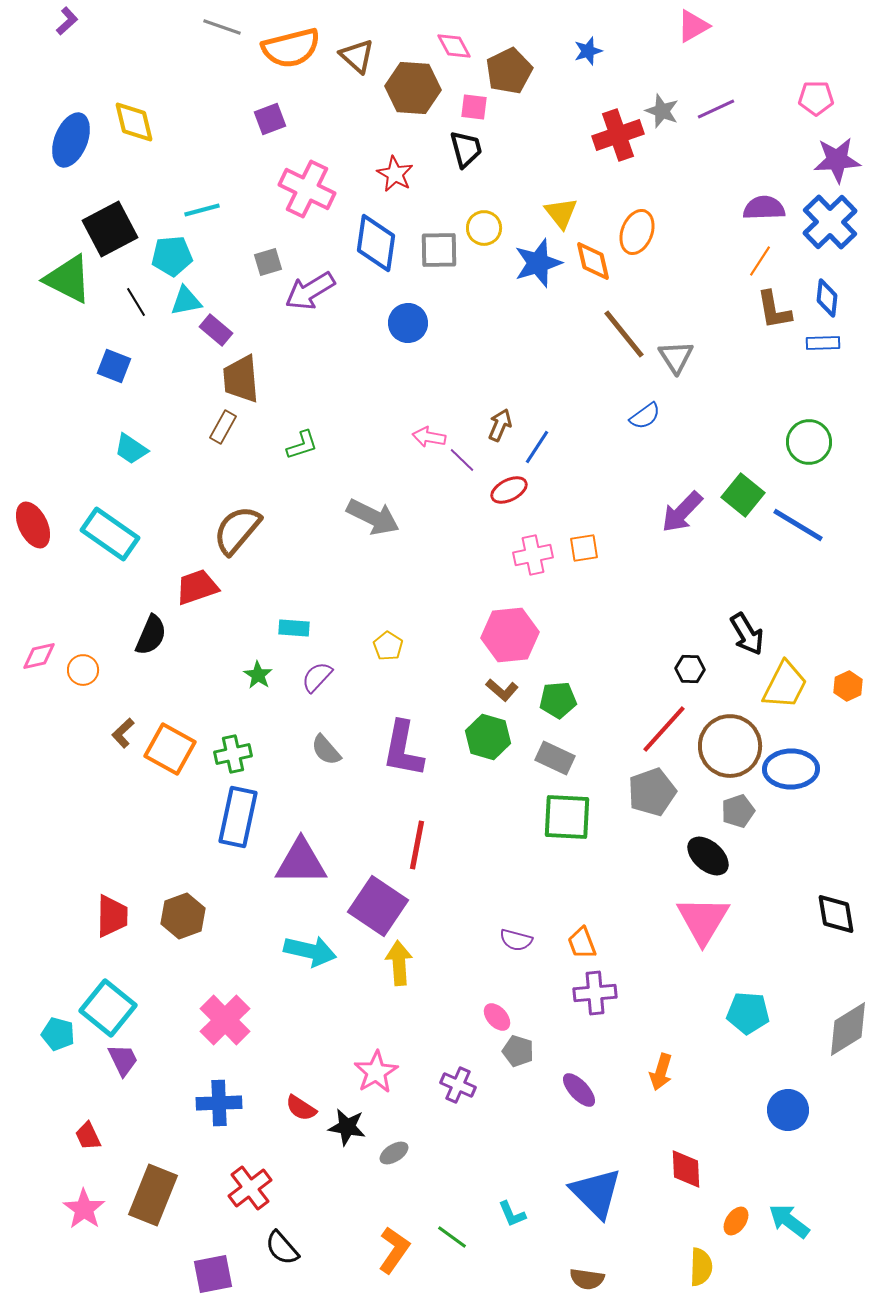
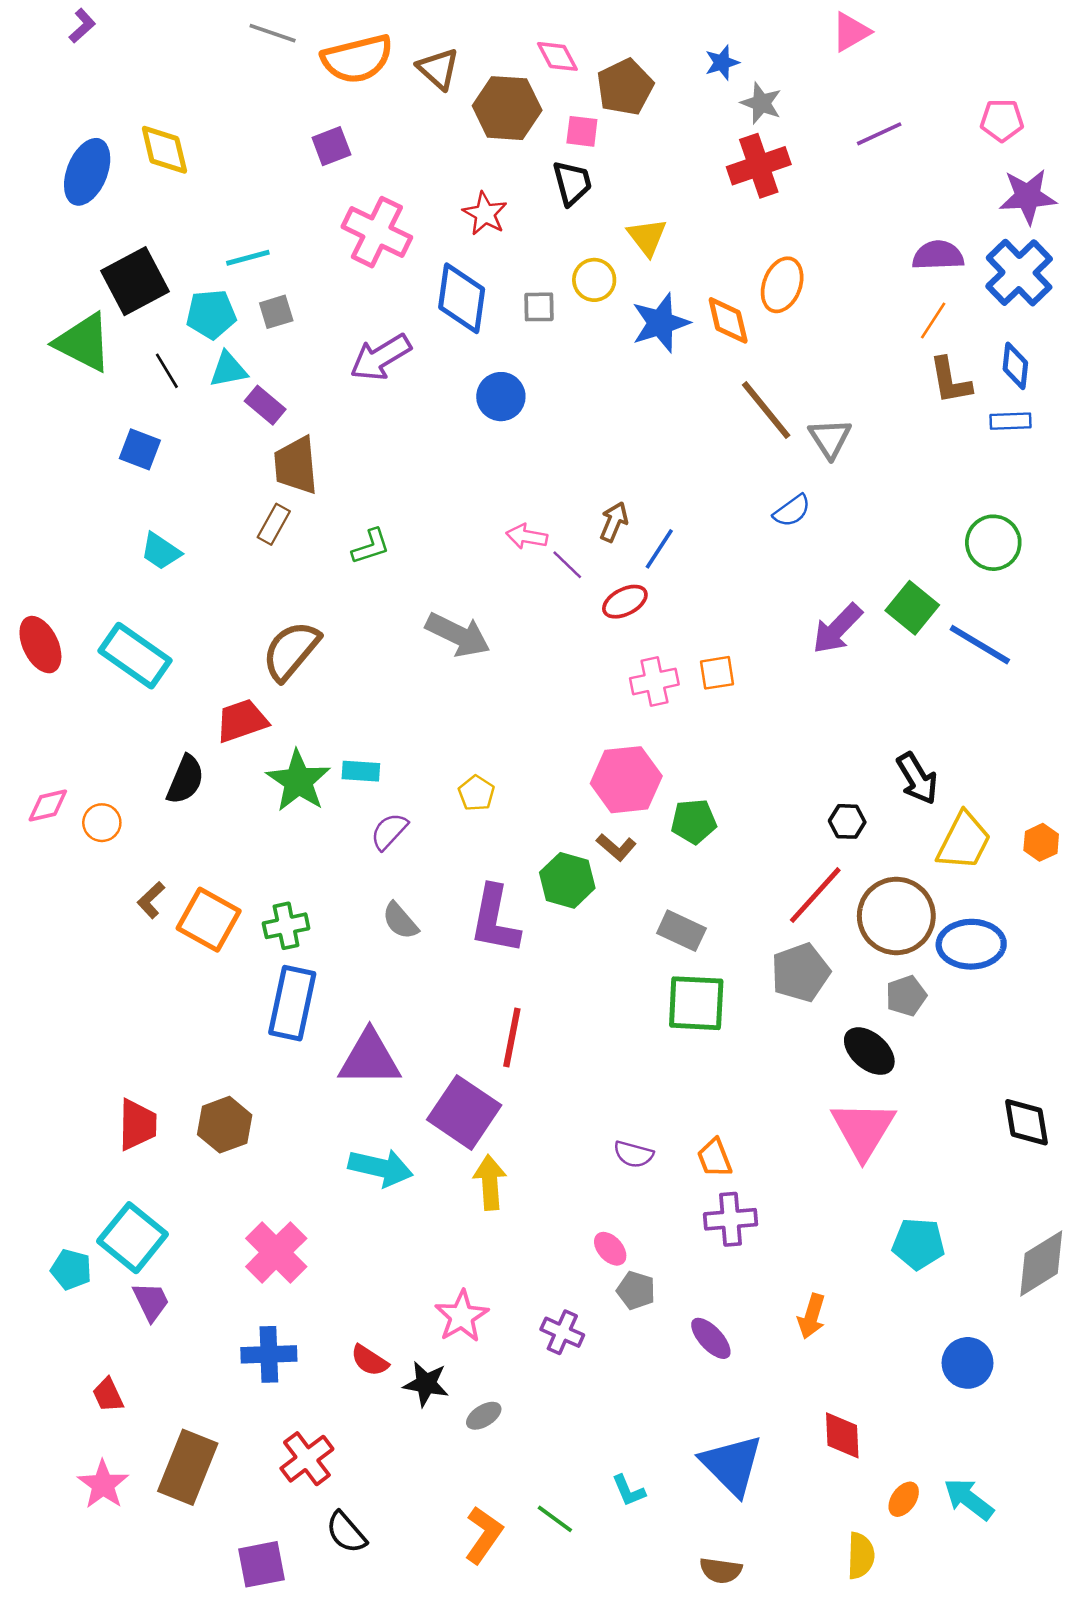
gray star: (662, 111) -> (761, 103), moved
yellow triangle: (561, 213) -> (647, 237), moved
gray square: (439, 250) -> (539, 307), size x0.7
gray square: (268, 262) -> (276, 312), moved
green star: (258, 675) -> (298, 781), moved, size x1.8
green pentagon: (558, 700) -> (694, 821), moved
green hexagon: (488, 737) -> (567, 880), moved

